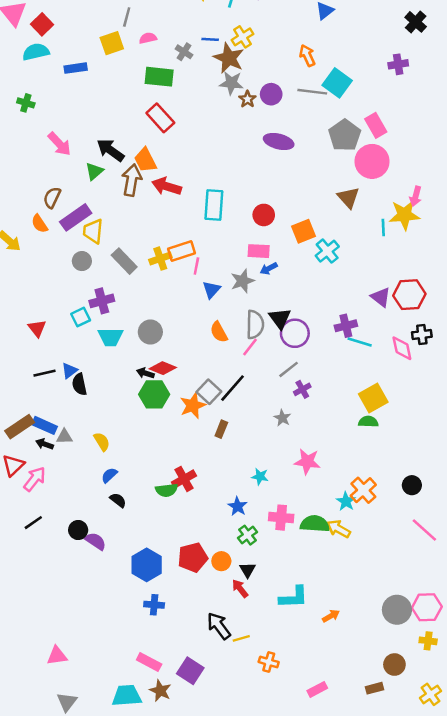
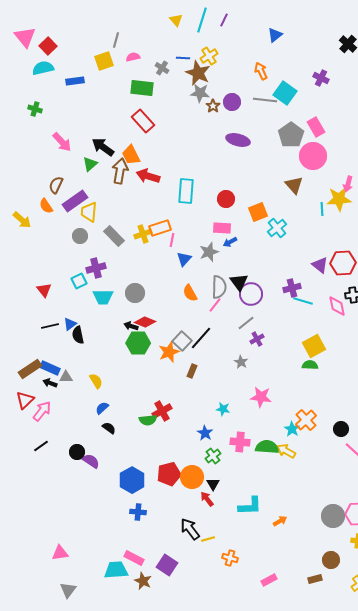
purple cross: (398, 64) -> (321, 78), moved, turned 35
black circle: (412, 485) -> (341, 429), moved
orange circle: (221, 561) -> (192, 477), size x1.5
cyan trapezoid: (127, 696) -> (116, 570), moved

